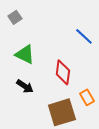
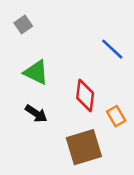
orange rectangle: (87, 97) -> (116, 116), moved

